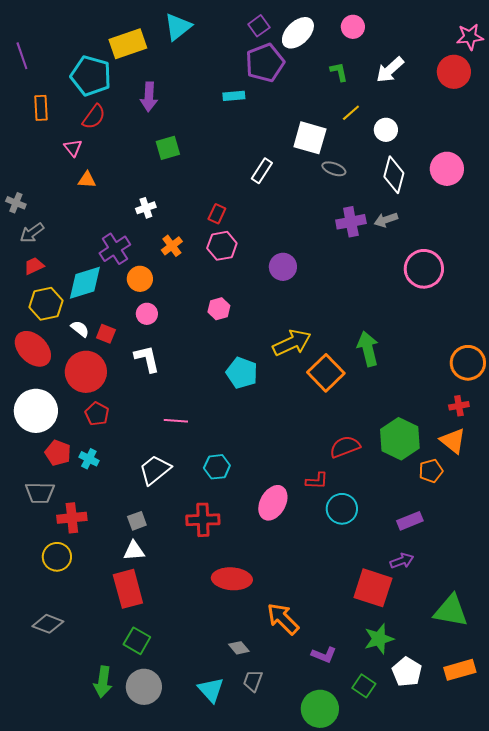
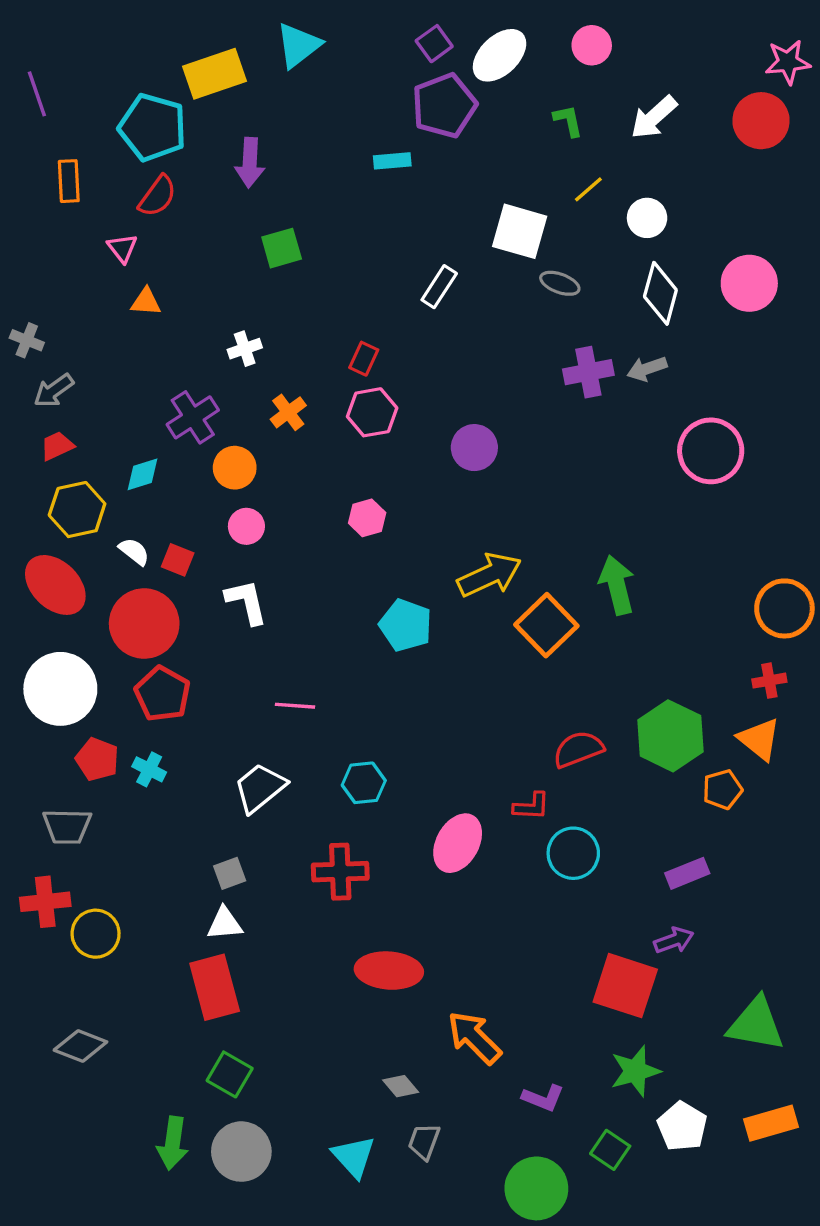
cyan diamond: (85, 283) -> (142, 474), size x0.6
red pentagon: (97, 414) -> (163, 694), size x1.4
red cross: (72, 518) -> (45, 902), moved

